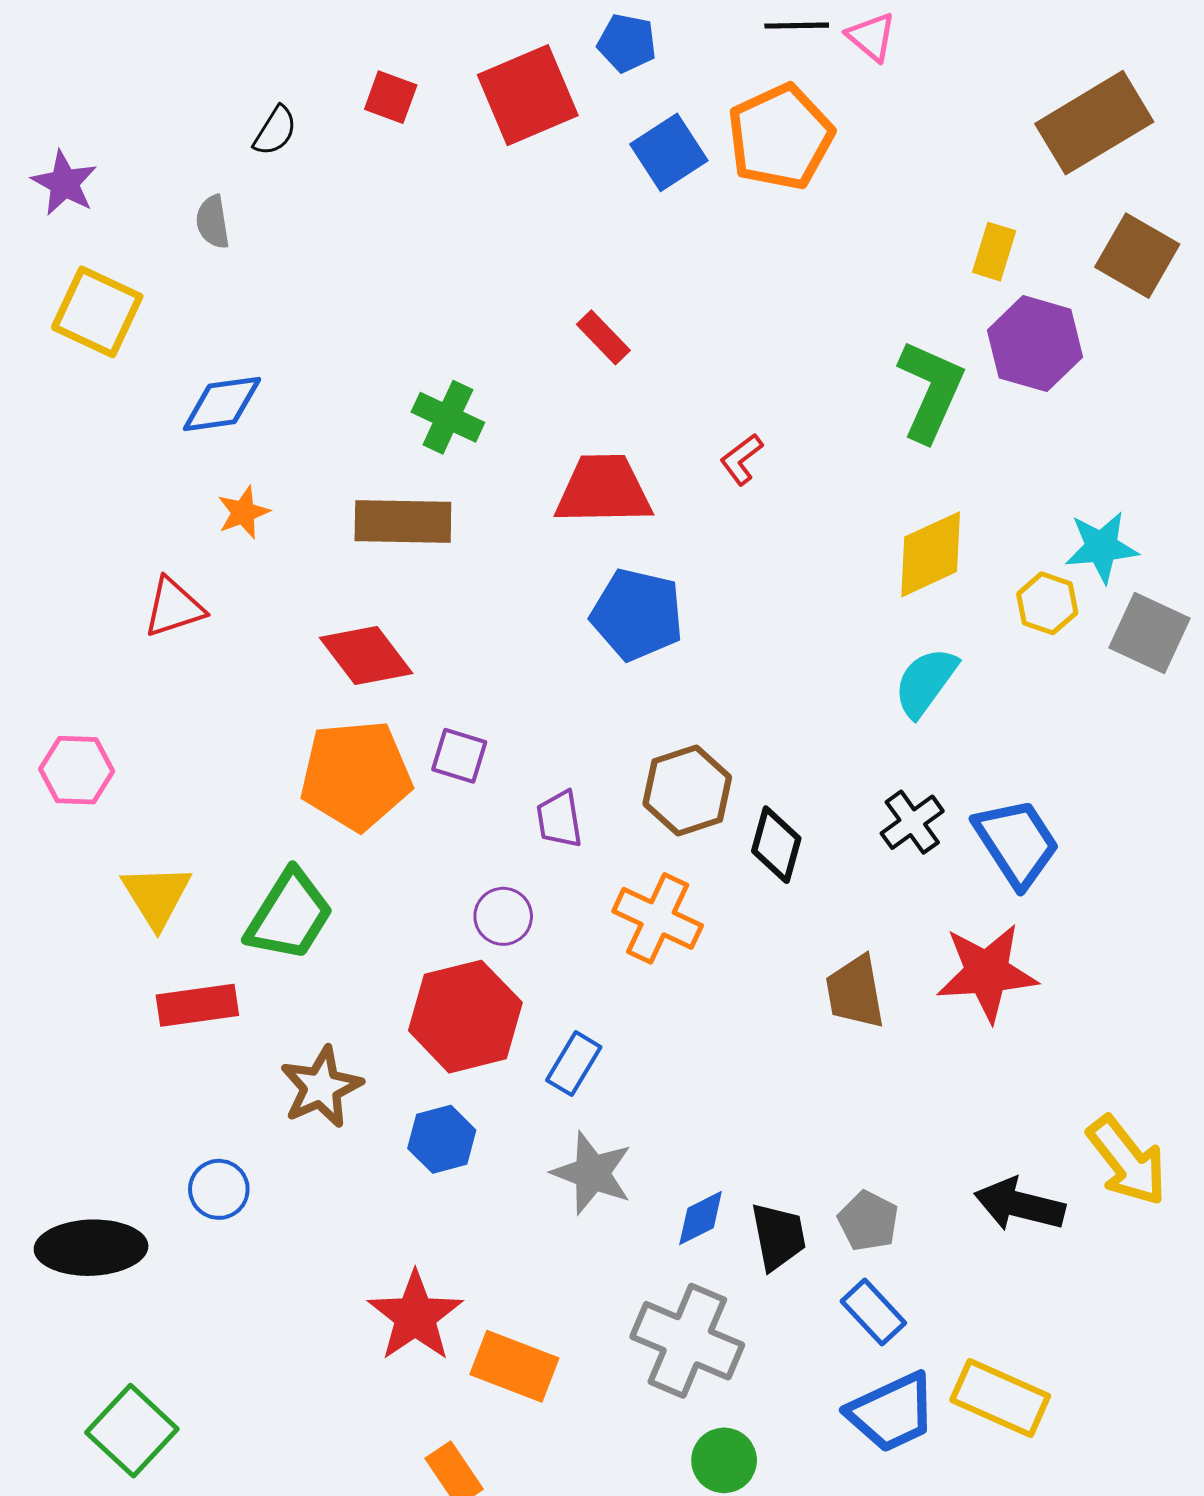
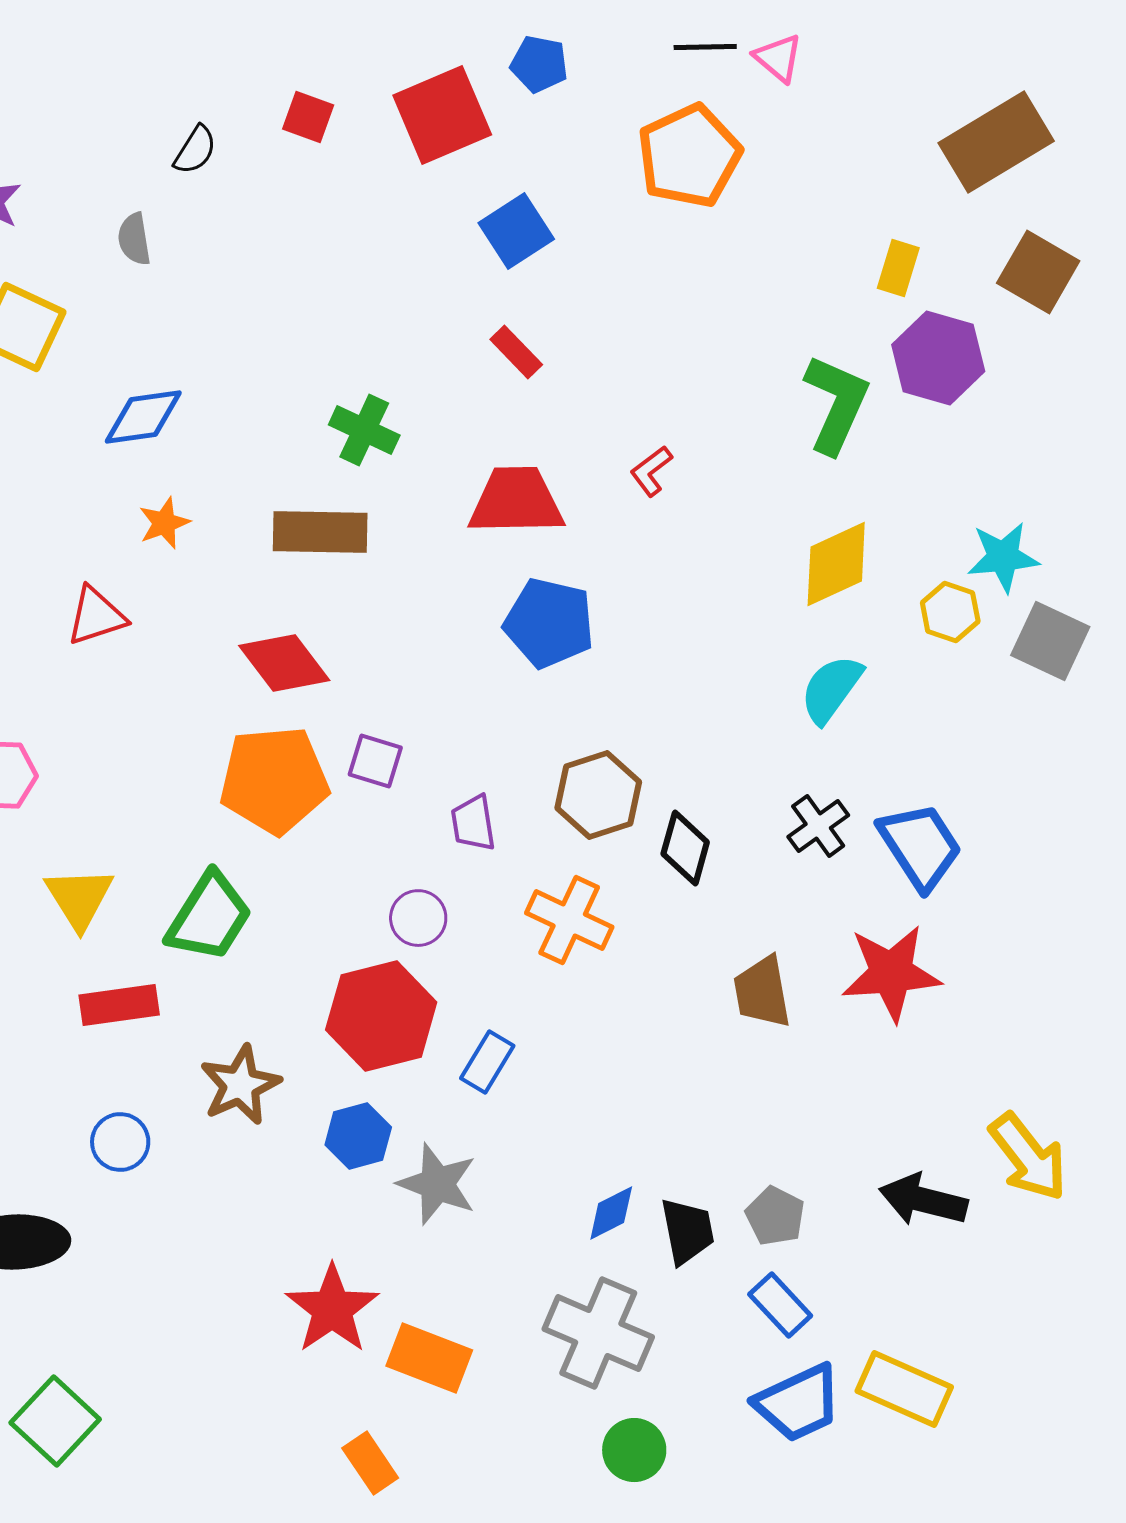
blue square: (669, 152) -> (516, 231), moved
gray star: (592, 1173) -> (437, 1184), moved
blue circle: (219, 1189) -> (120, 1142), moved

